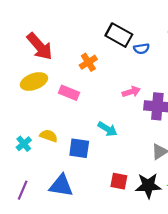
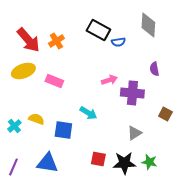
orange cross: (88, 62) -> (56, 41), moved

